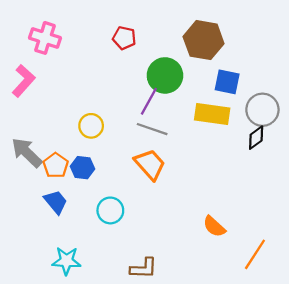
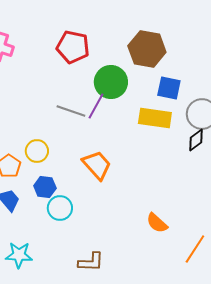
red pentagon: (124, 38) -> (73, 47), size x1.5
yellow circle: (91, 126) -> (37, 151), moved
gray line: (152, 129) -> (71, 111), moved
blue hexagon: (82, 168) -> (45, 187), moved

